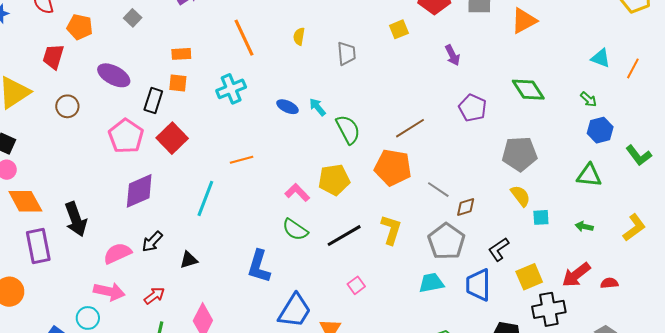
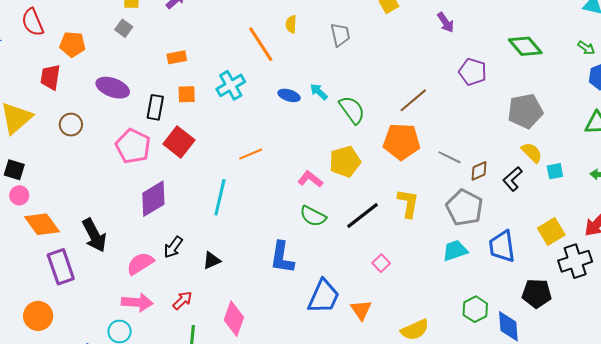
orange line: (244, 38) -> (261, 44), moved
orange square: (178, 83) -> (187, 94), moved
black L-shape: (499, 249) -> (513, 179), moved

